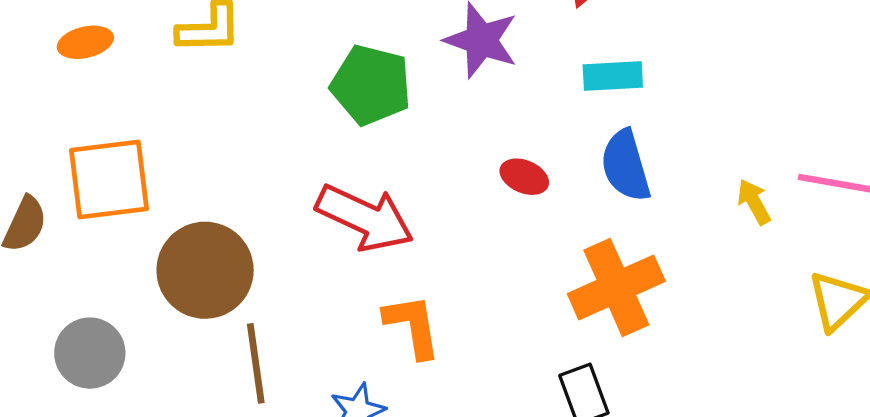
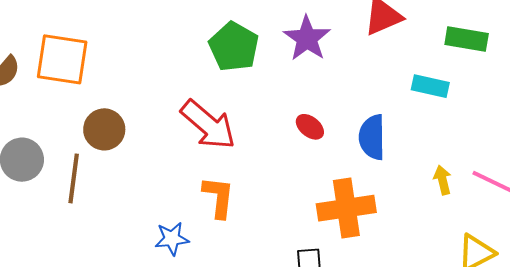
cyan rectangle: (613, 76) -> (430, 86), moved
brown circle: (205, 270) -> (104, 129), size x0.7
brown line: (256, 363) -> (74, 178), moved

